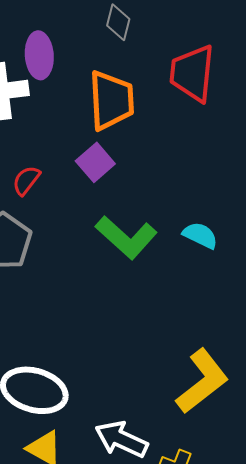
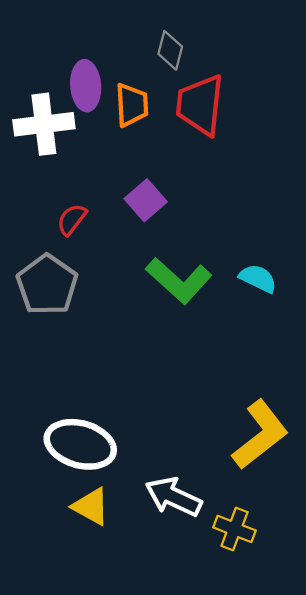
red trapezoid: (192, 73) -> (200, 105), moved
orange trapezoid: (111, 100) -> (132, 105), moved, size x0.7

